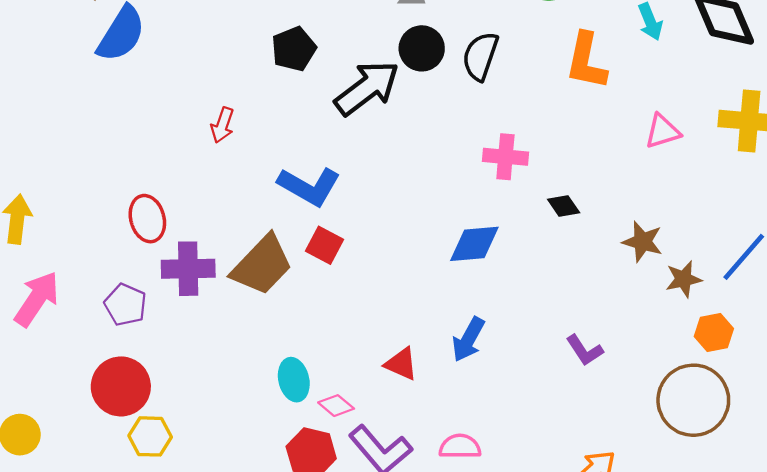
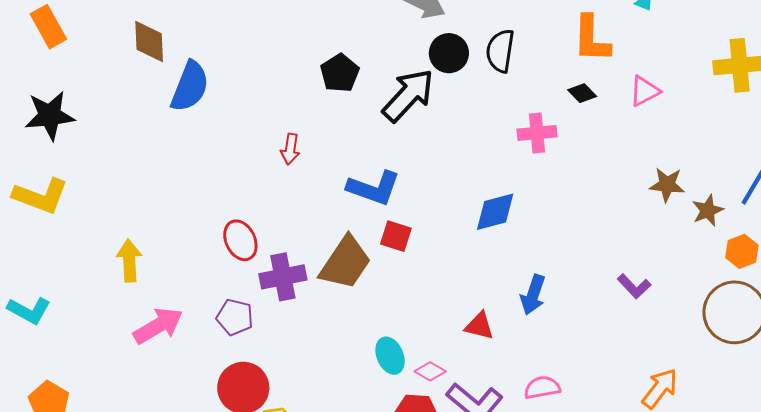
pink triangle: (663, 131) -> (645, 91), moved
black diamond: (564, 206) -> (582, 93), moved
blue diamond: (474, 244) -> (495, 212), moved
pink arrow: (37, 299) -> (158, 326), turned 36

